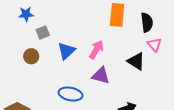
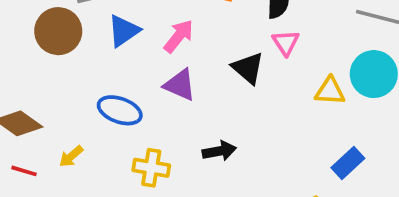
brown circle: (31, 56) -> (58, 31), size x1.6

